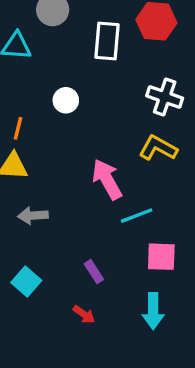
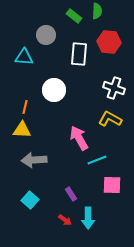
white circle: (66, 100) -> (54, 90), size x1.5
gray arrow: (33, 216) -> (34, 160), size x1.4
cyan arrow: (153, 311) -> (88, 218), moved

